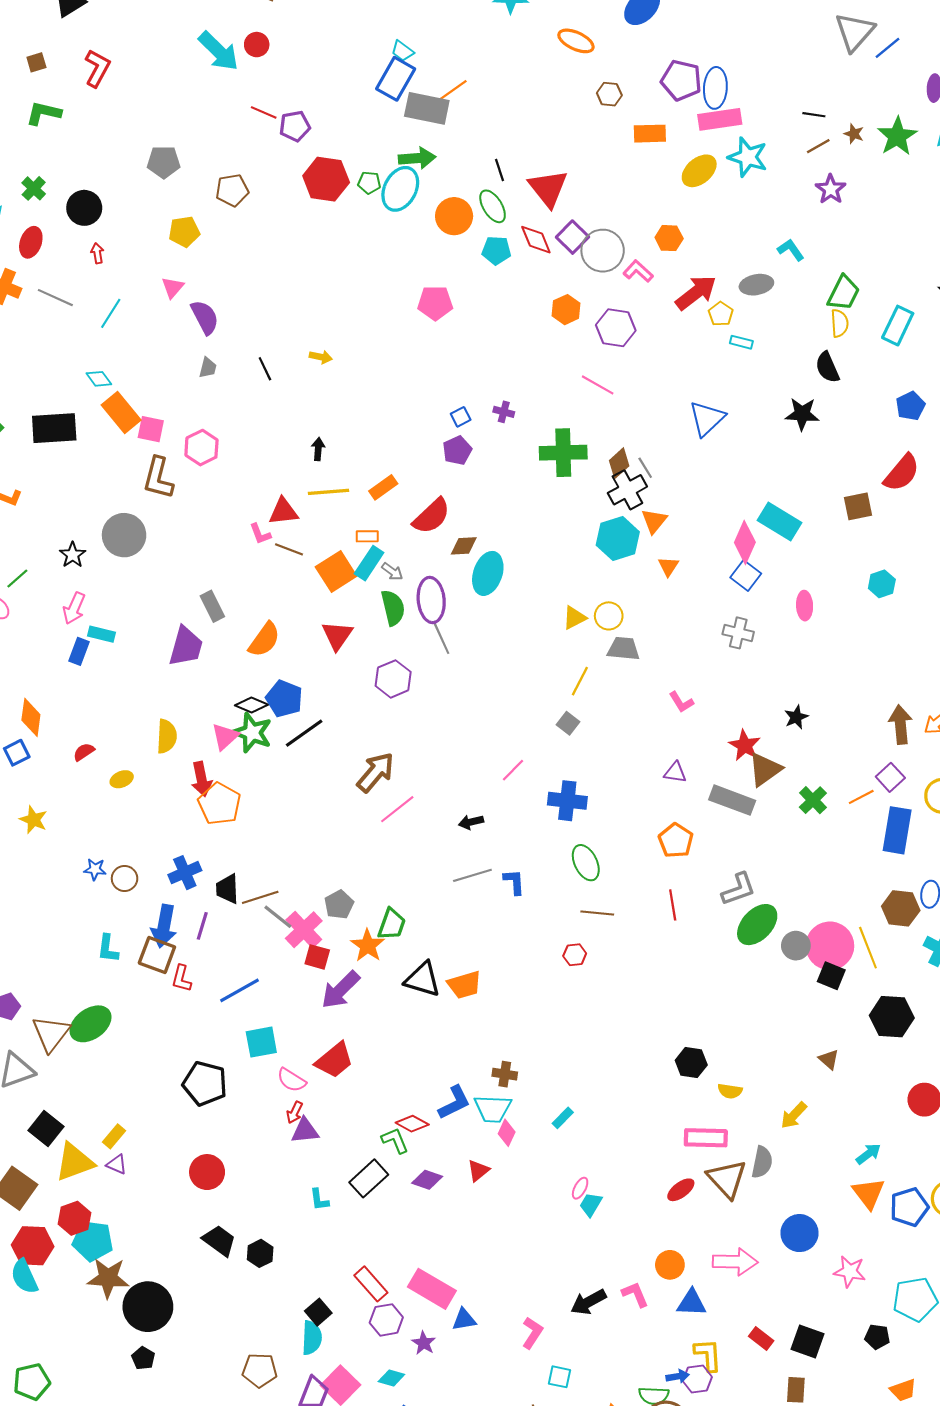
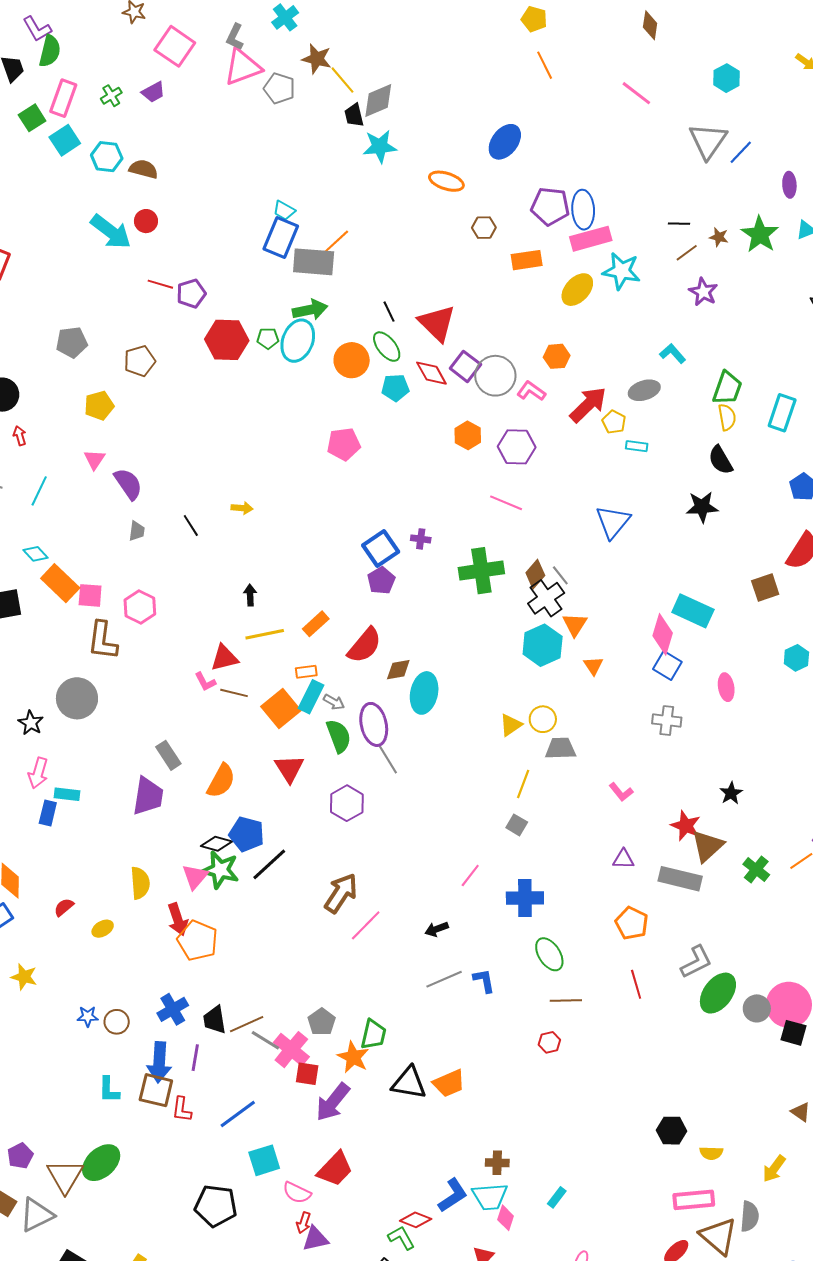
blue square: (461, 417) -> (381, 549), size x1.8

